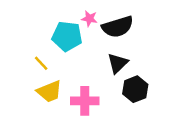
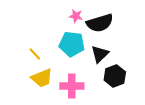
cyan pentagon: (67, 36) -> (72, 44), moved

